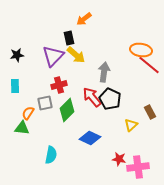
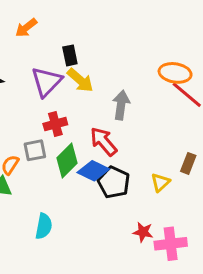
orange arrow: (84, 19) -> (26, 28), moved
black pentagon: (110, 99) -> (114, 182), moved
brown rectangle: (150, 112) -> (188, 163), turned 48
blue diamond: (90, 138) -> (93, 171), moved

